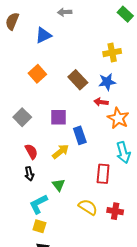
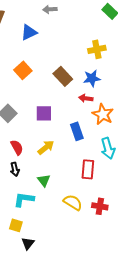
blue rectangle: (80, 135) -> (77, 131), moved
cyan L-shape: (38, 204) -> (24, 199), turned 35
yellow square: (39, 226) -> (16, 225), moved

